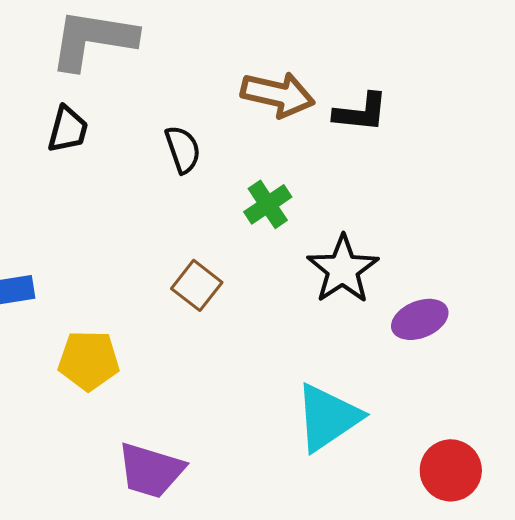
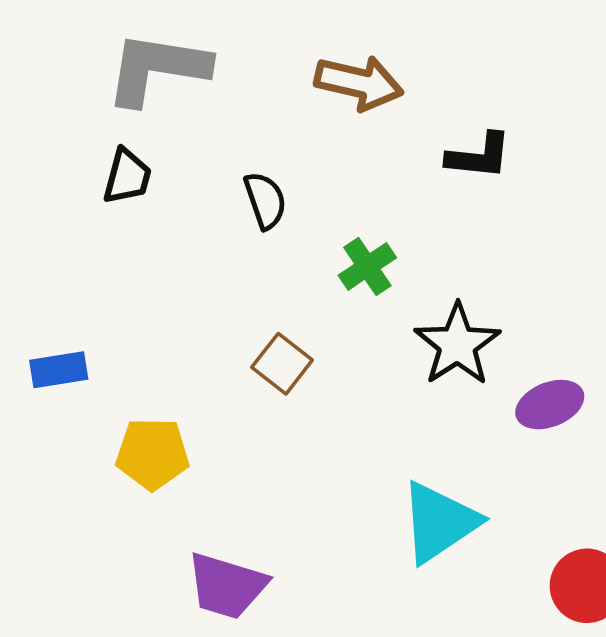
brown arrow: (278, 94) -> (359, 83), moved

